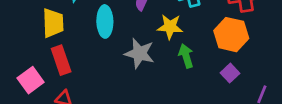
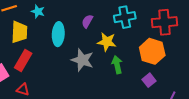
red rectangle: (61, 60) -> (23, 60), turned 45

